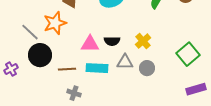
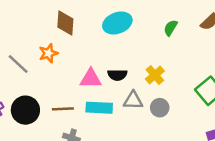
orange star: (55, 23) -> (48, 53), size x0.7
black circle: (40, 55) -> (25, 110), moved

